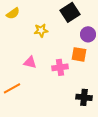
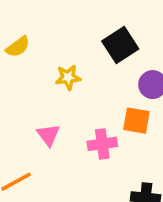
pink triangle: (30, 62) -> (48, 135), turned 40

